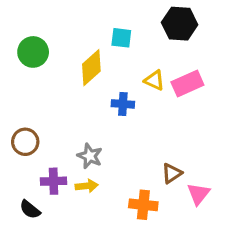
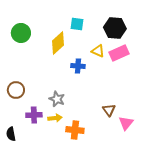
black hexagon: (180, 24) -> (115, 28), moved
brown triangle: (172, 173) -> (109, 110), turned -32
orange cross: (143, 205) -> (75, 130), moved
black semicircle: (30, 210) -> (11, 134), moved, turned 40

